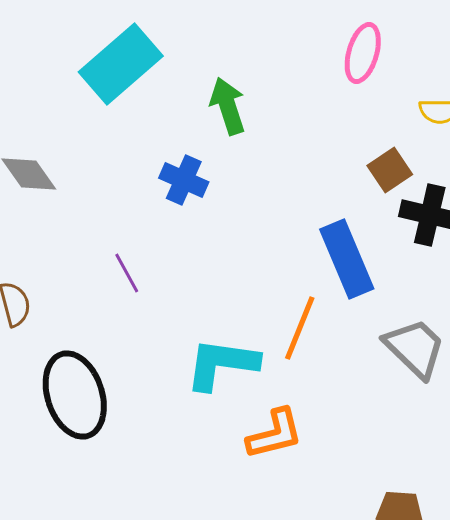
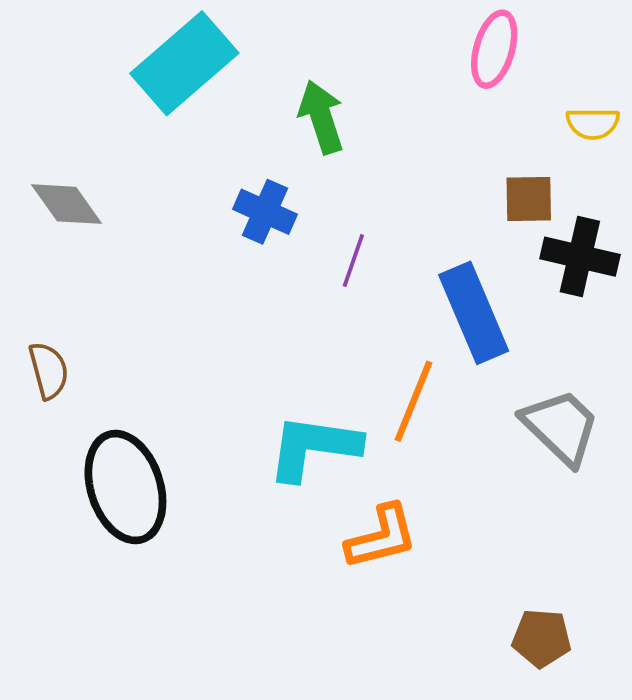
brown square: (390, 170) -> (529, 199), turned 33
purple line: (127, 273) -> (353, 260), moved, turned 48

